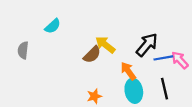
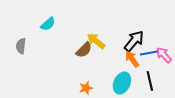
orange arrow: (128, 71) -> (132, 59), moved
cyan ellipse: (134, 91) -> (122, 83), turned 35

